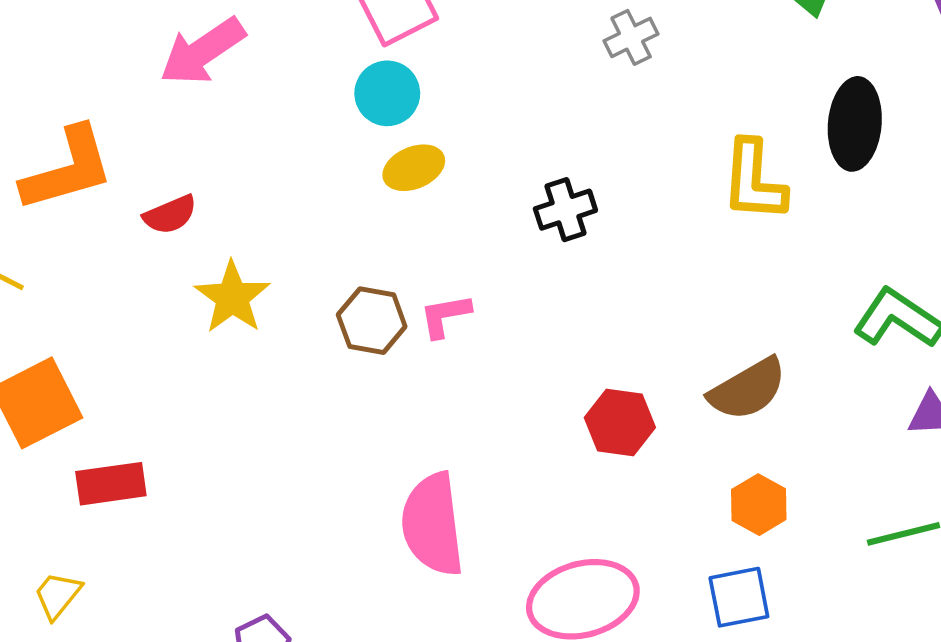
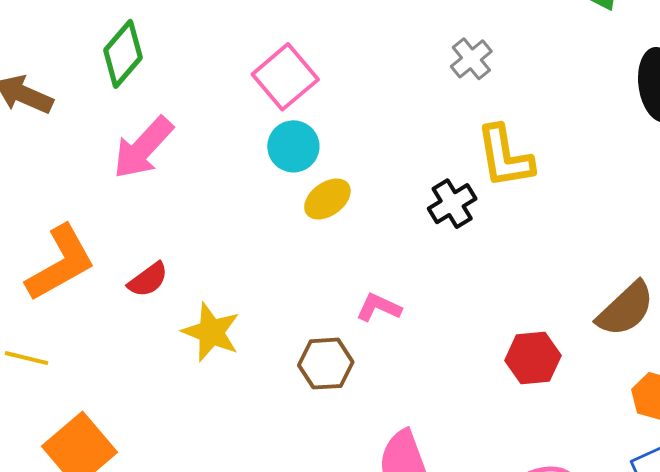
yellow L-shape: (754, 181) -> (505, 157), moved
pink L-shape: (445, 316) -> (379, 307), turned 48
brown hexagon: (372, 321) -> (326, 364), moved

